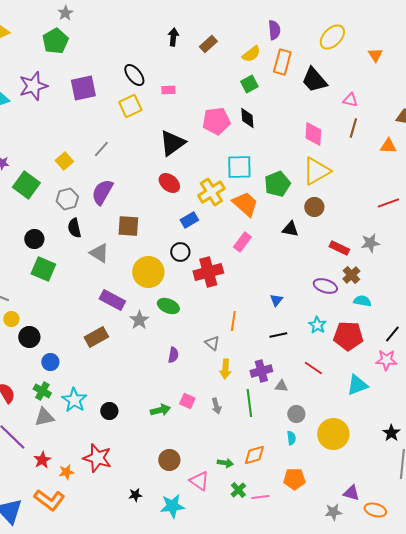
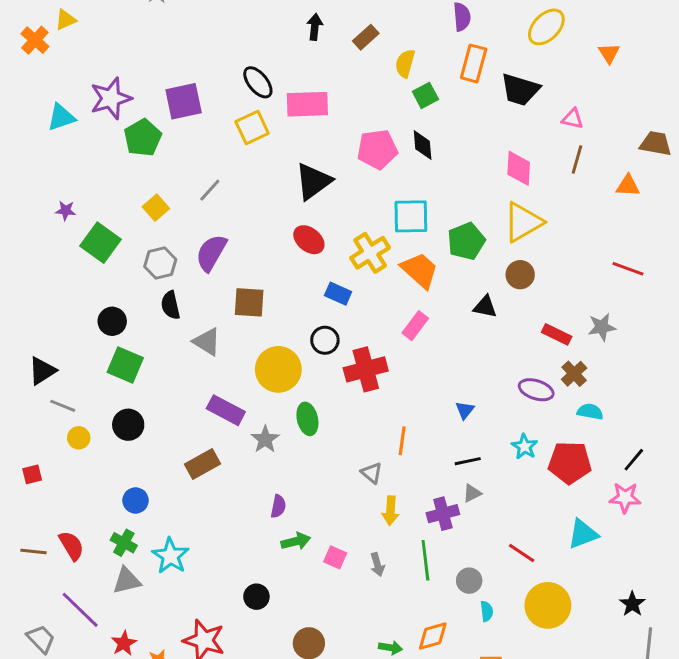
green pentagon: (55, 41) -> (143, 138), moved
yellow semicircle: (251, 54) -> (405, 63), moved, turned 144
black trapezoid: (314, 80) -> (520, 90), turned -32
pink rectangle: (168, 90) -> (307, 104), size x2.0
red line: (388, 203) -> (628, 269), turned 40
blue rectangle: (189, 220) -> (338, 294), turned 54
green ellipse: (168, 306) -> (307, 419), turned 55
black circle: (29, 337) -> (128, 425), moved
purple semicircle: (173, 355) -> (278, 506), moved
red line: (313, 368) -> (522, 553), moved
gray triangle: (281, 386) -> (472, 493), moved, turned -32
green arrow: (160, 410) -> (296, 541), moved
black circle: (109, 411) -> (256, 597), moved
gray circle: (296, 414) -> (469, 581), moved

